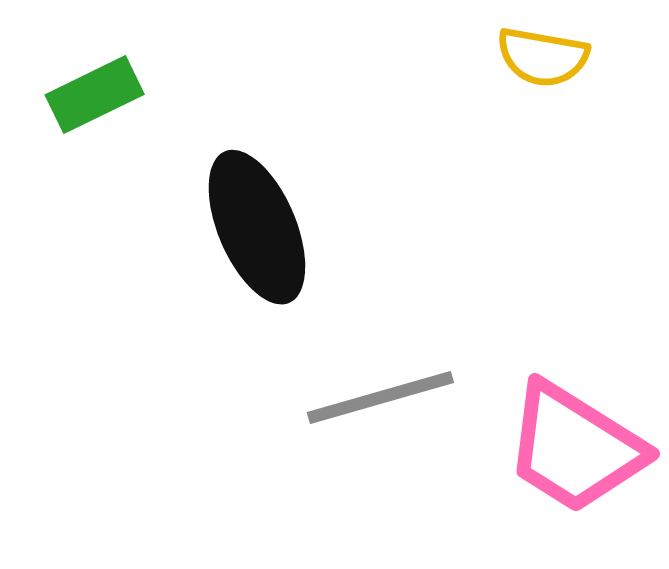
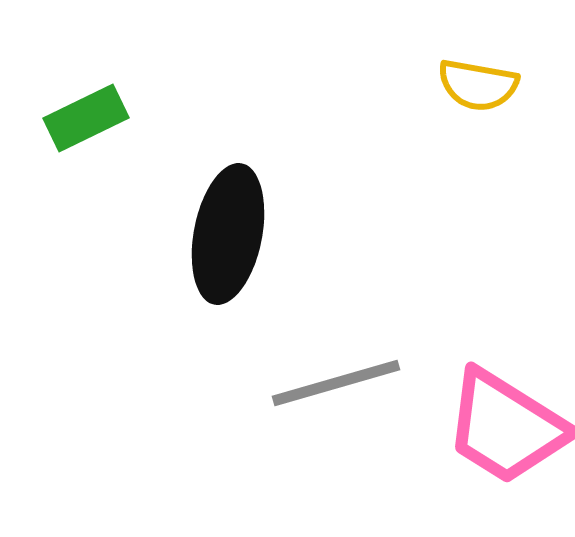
black ellipse: (257, 227) -> (228, 234), turned 34

